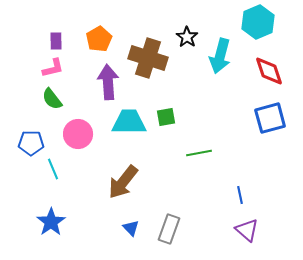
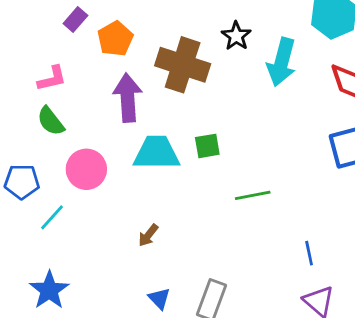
purple rectangle: (56, 41) -> (75, 19), moved, turned 42
cyan line: (53, 169) -> (52, 217), turned 65
brown arrow: (123, 182) -> (148, 235), size x0.5

